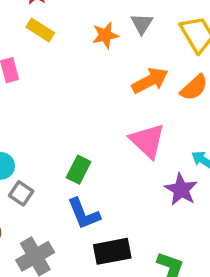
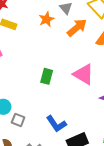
orange arrow: (150, 81) -> (77, 28), moved
green rectangle: (79, 170) -> (47, 76), moved

